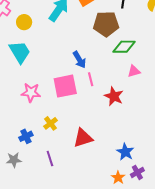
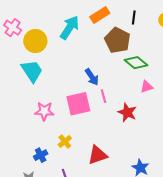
yellow circle: (24, 22) -> (35, 41), size x1.5
brown pentagon: (106, 24) -> (117, 40), turned 30
green diamond: (124, 47) -> (136, 63), turned 40

